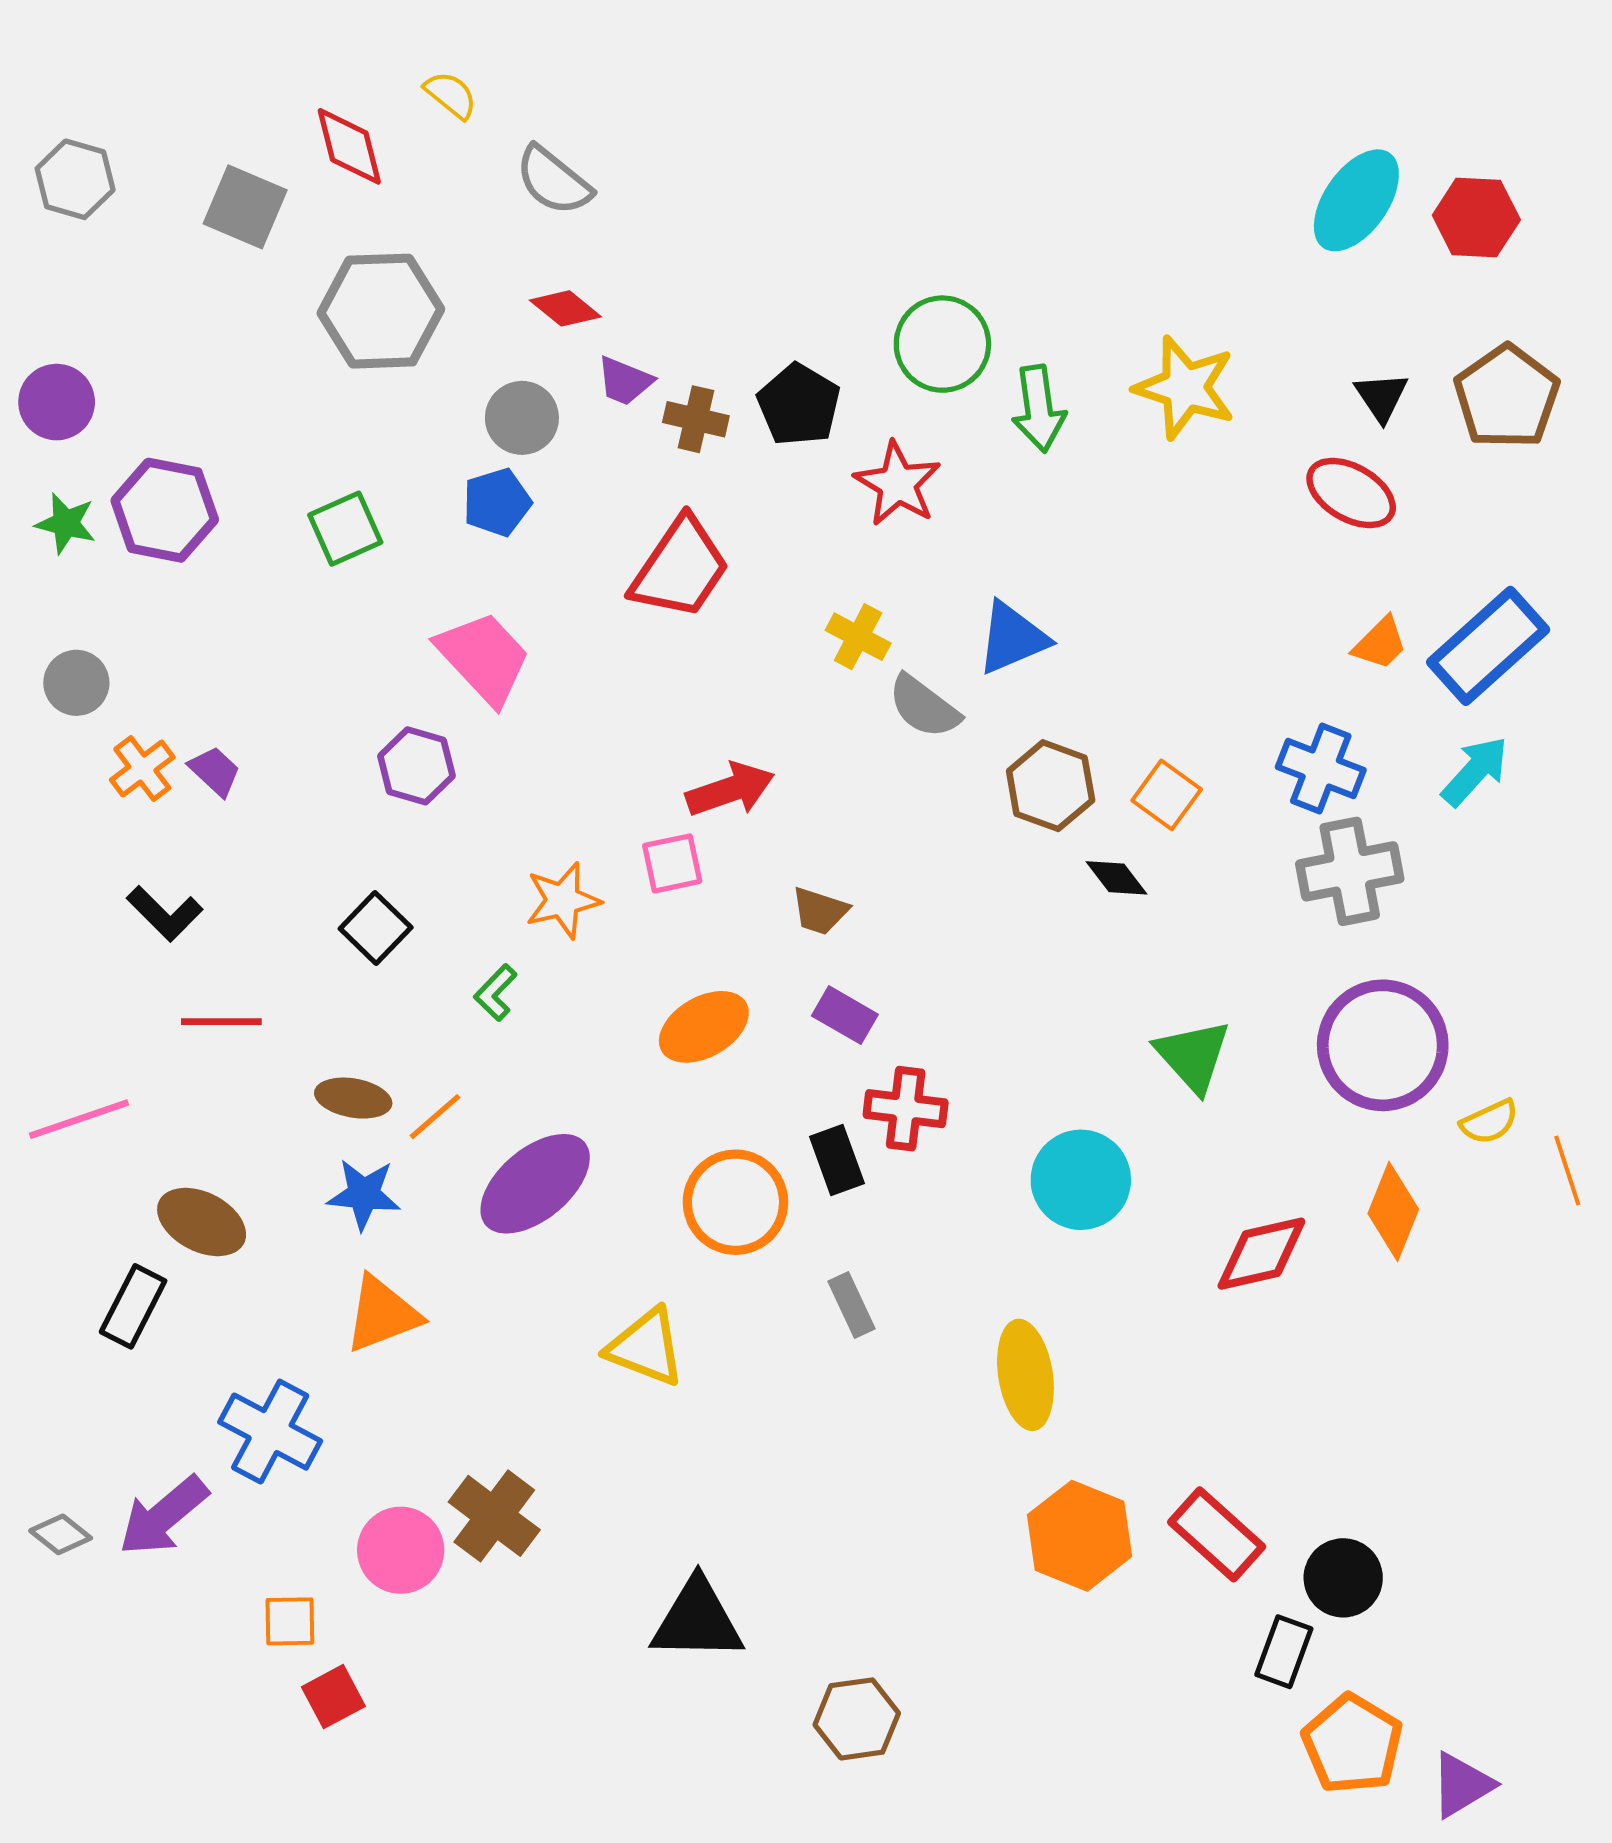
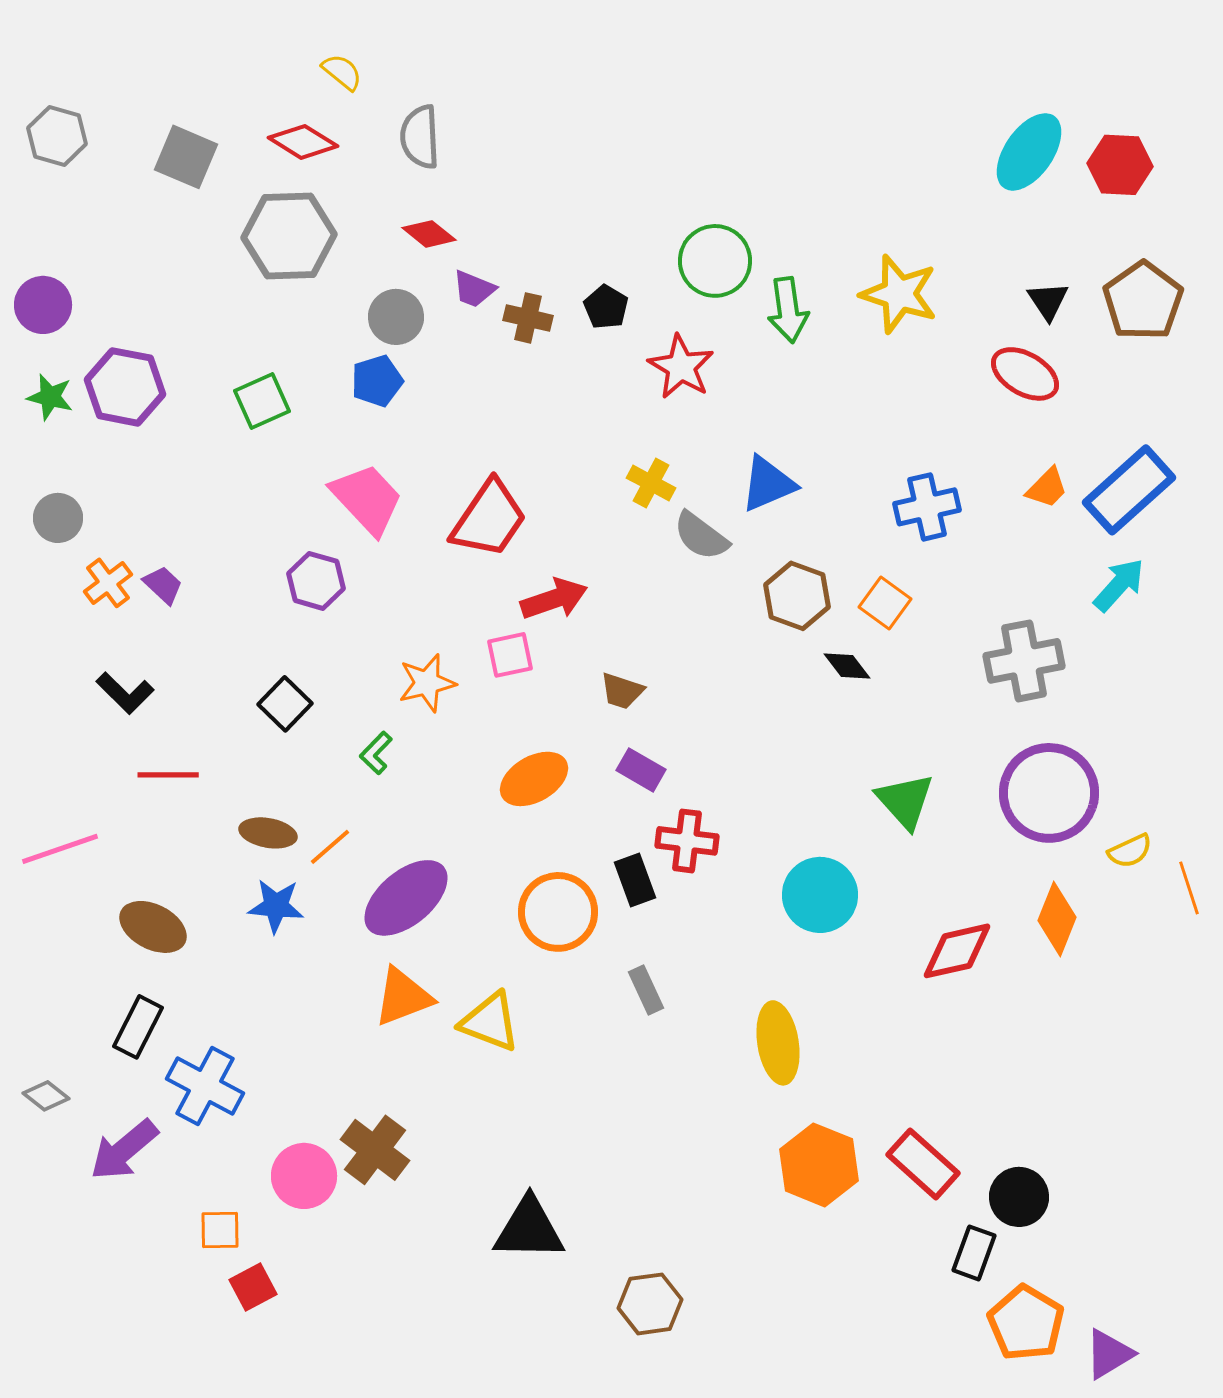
red diamond: (349, 146) -> (303, 142), moved, turned -44
gray semicircle: (554, 181) -> (420, 137), turned 48
black pentagon: (799, 405) -> (606, 307), size x0.7
red trapezoid: (680, 568) -> (489, 519), moved
blue cross: (1321, 769) -> (927, 507), moved, turned -34
black rectangle: (133, 1306) -> (138, 1027), moved
orange triangle: (382, 1314) -> (403, 997), moved
gray diamond: (61, 1534) -> (46, 1096), moved

